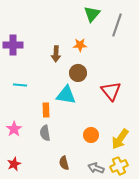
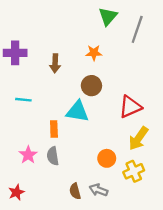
brown arrow: (56, 54) -> (55, 63), moved
red triangle: (111, 91) -> (130, 107), turned 45
pink star: (14, 129) -> (28, 155), moved
yellow arrow: (120, 139) -> (138, 138), moved
yellow cross: (119, 166) -> (134, 171), moved
gray arrow: (96, 168) -> (99, 190), moved

